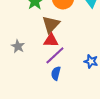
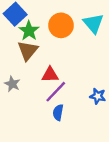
brown triangle: (51, 24) -> (28, 50), moved

